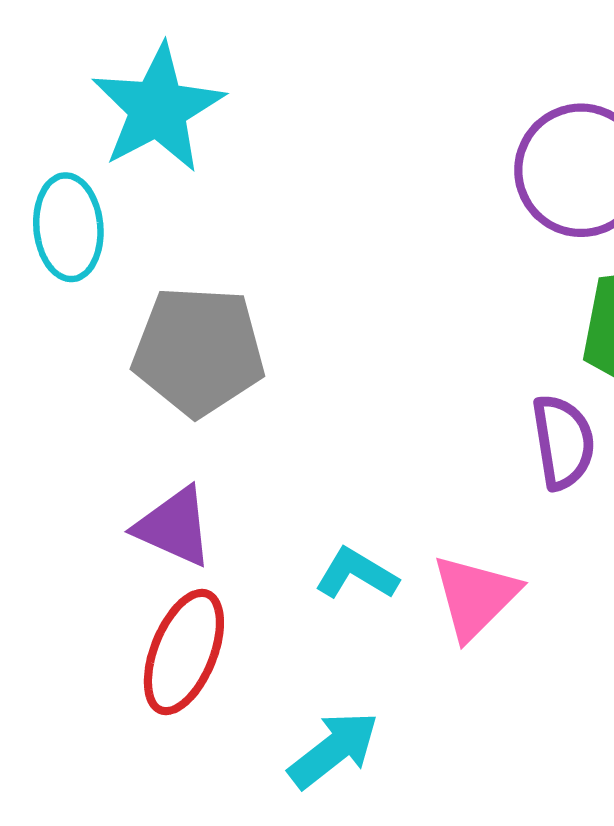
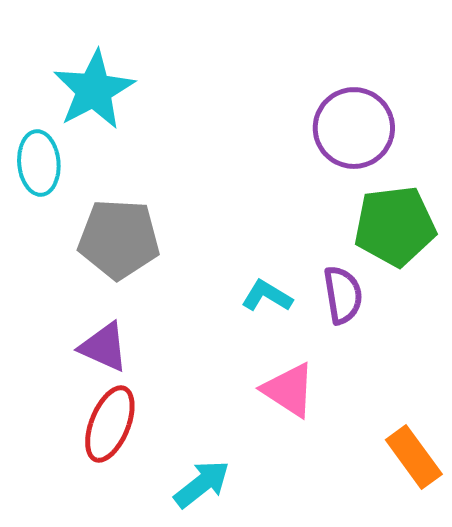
cyan L-shape: (356, 574) -> (267, 296), moved
pink triangle: (475, 597) -> (289, 390), turned -42

